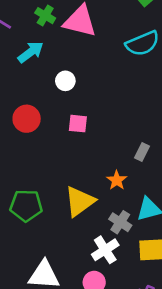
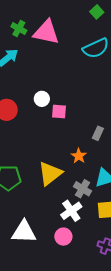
white circle: (65, 81) -> (42, 99), moved
pink square: (78, 124) -> (59, 111), moved

